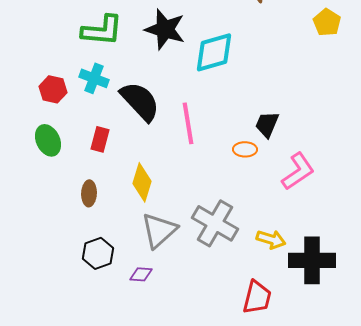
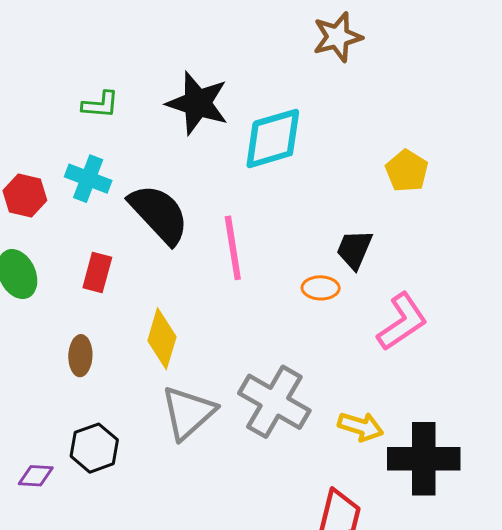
yellow pentagon: (327, 22) -> (407, 171), moved
green L-shape: (102, 30) -> (100, 105), size x0.6
purple diamond: (141, 274) -> (36, 476), moved

